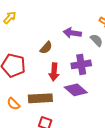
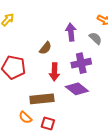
purple arrow: (72, 33) -> (71, 32), turned 78
orange semicircle: (13, 104) -> (25, 118), moved

